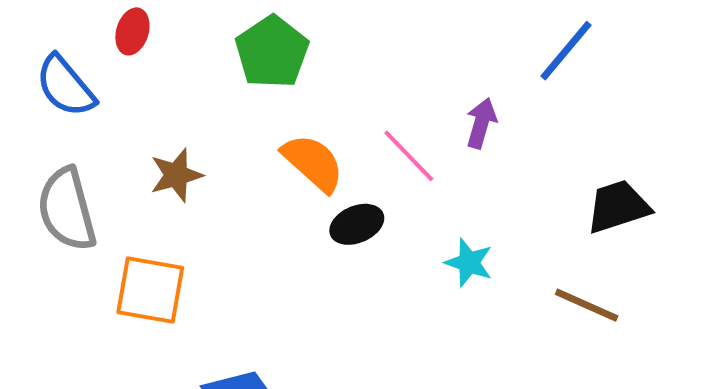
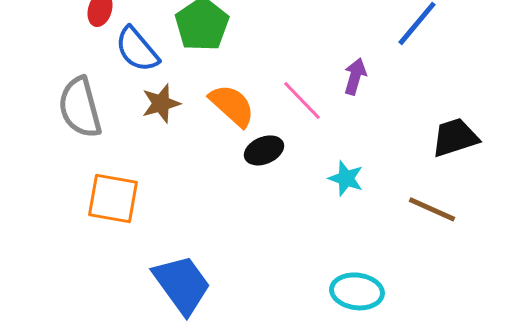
blue semicircle: (65, 86) -> (137, 49), moved
brown star: (176, 175) -> (161, 103), moved
gray semicircle: (67, 209) -> (80, 107), moved

